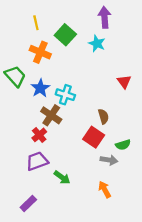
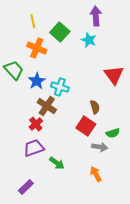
red triangle: (124, 82) -> (114, 75), size x1.5

